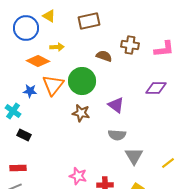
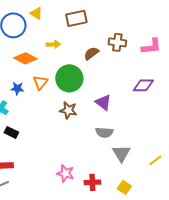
yellow arrow: (57, 47) -> (53, 44), moved
brown semicircle: (104, 56) -> (91, 53), turned -56
orange triangle: (53, 85) -> (40, 82), size x0.7

